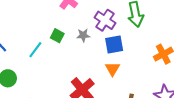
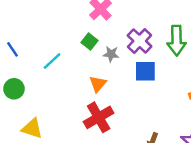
green square: (57, 36) -> (89, 42), moved
orange triangle: (112, 69) -> (98, 84), moved

